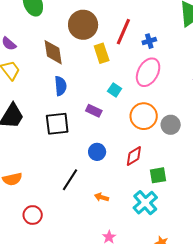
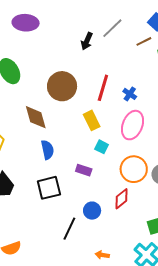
blue cross: (149, 41) -> (130, 94), turned -32
yellow rectangle: (102, 53) -> (92, 120), moved
red diamond: (134, 156) -> (122, 199), moved
black line: (70, 180) -> (69, 229), moved

